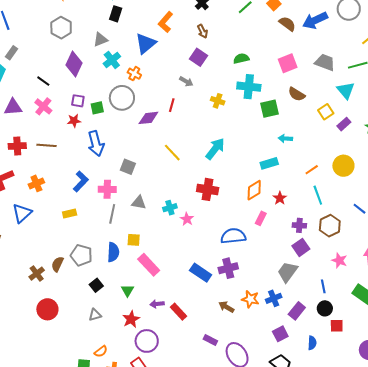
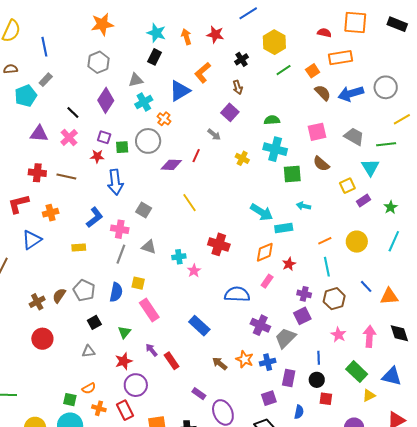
cyan arrow: (215, 149) -> (262, 212), moved, turned 75
purple cross: (228, 268) -> (260, 325), moved, turned 30
purple arrow: (157, 304) -> (152, 350), turned 48
purple rectangle: (297, 311) -> (289, 378), turned -36

